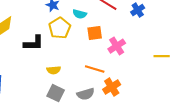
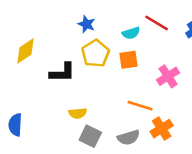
cyan semicircle: (80, 14) -> (131, 33), moved, turned -32
orange square: (95, 33) -> (129, 60), moved
yellow semicircle: (54, 70) -> (78, 113), moved

